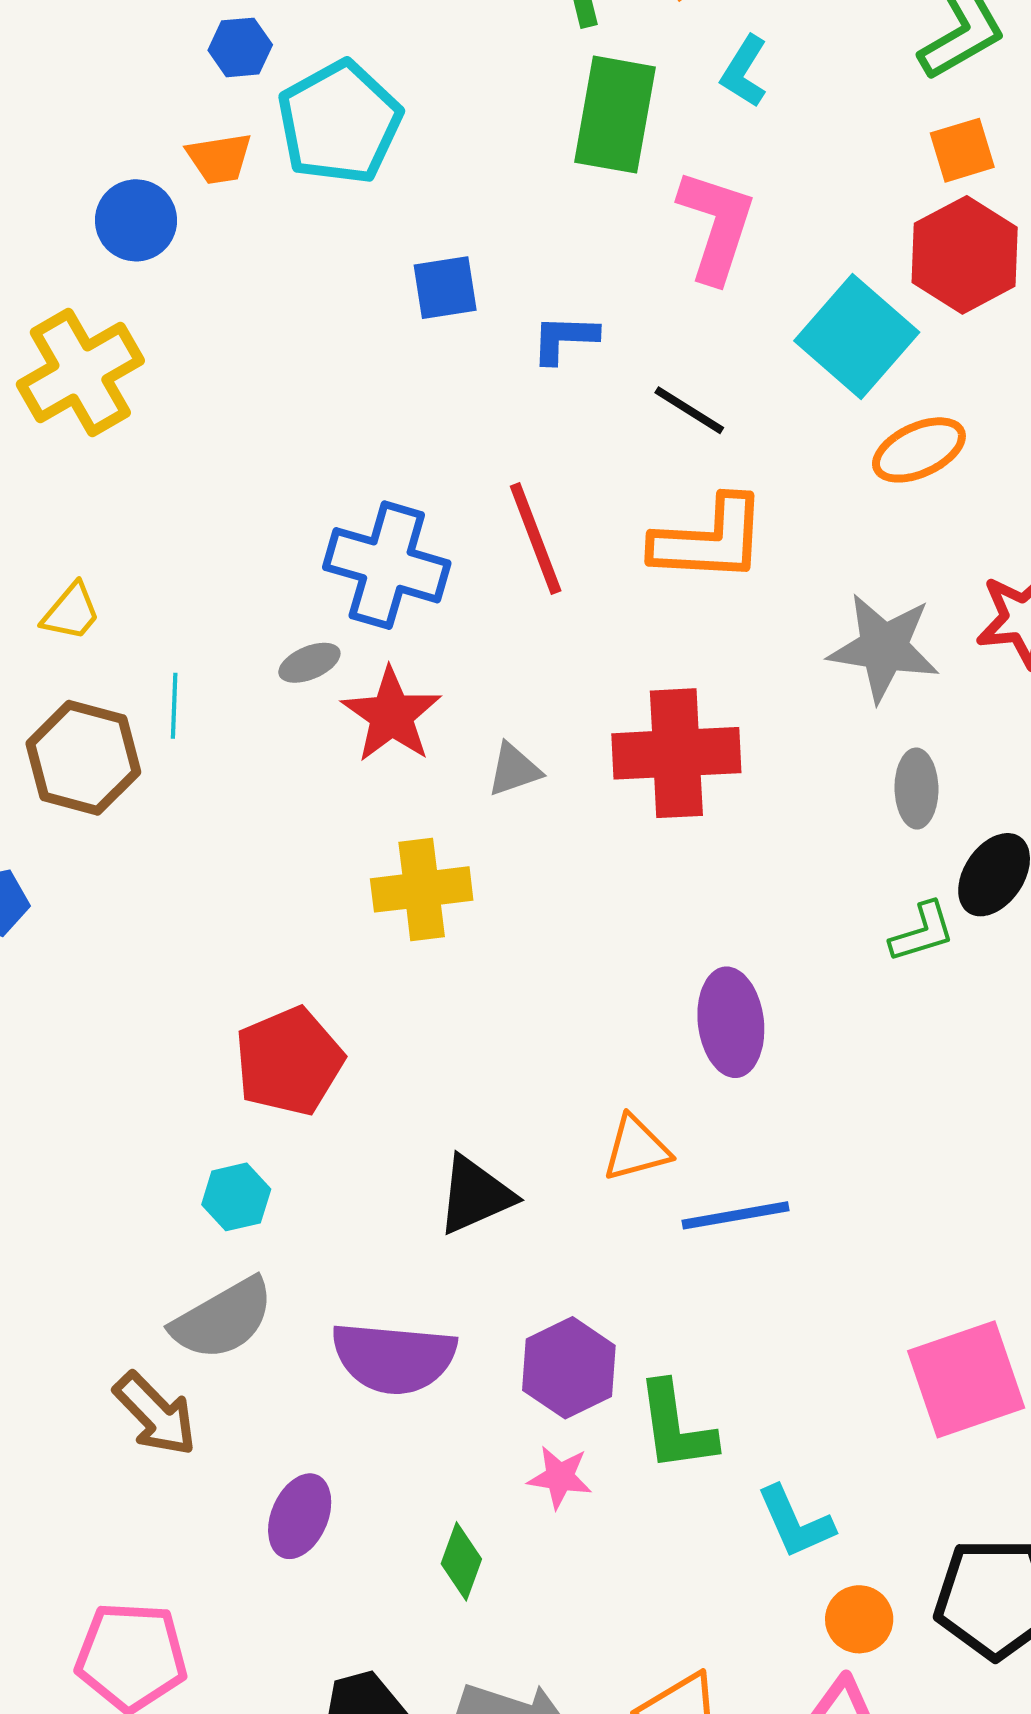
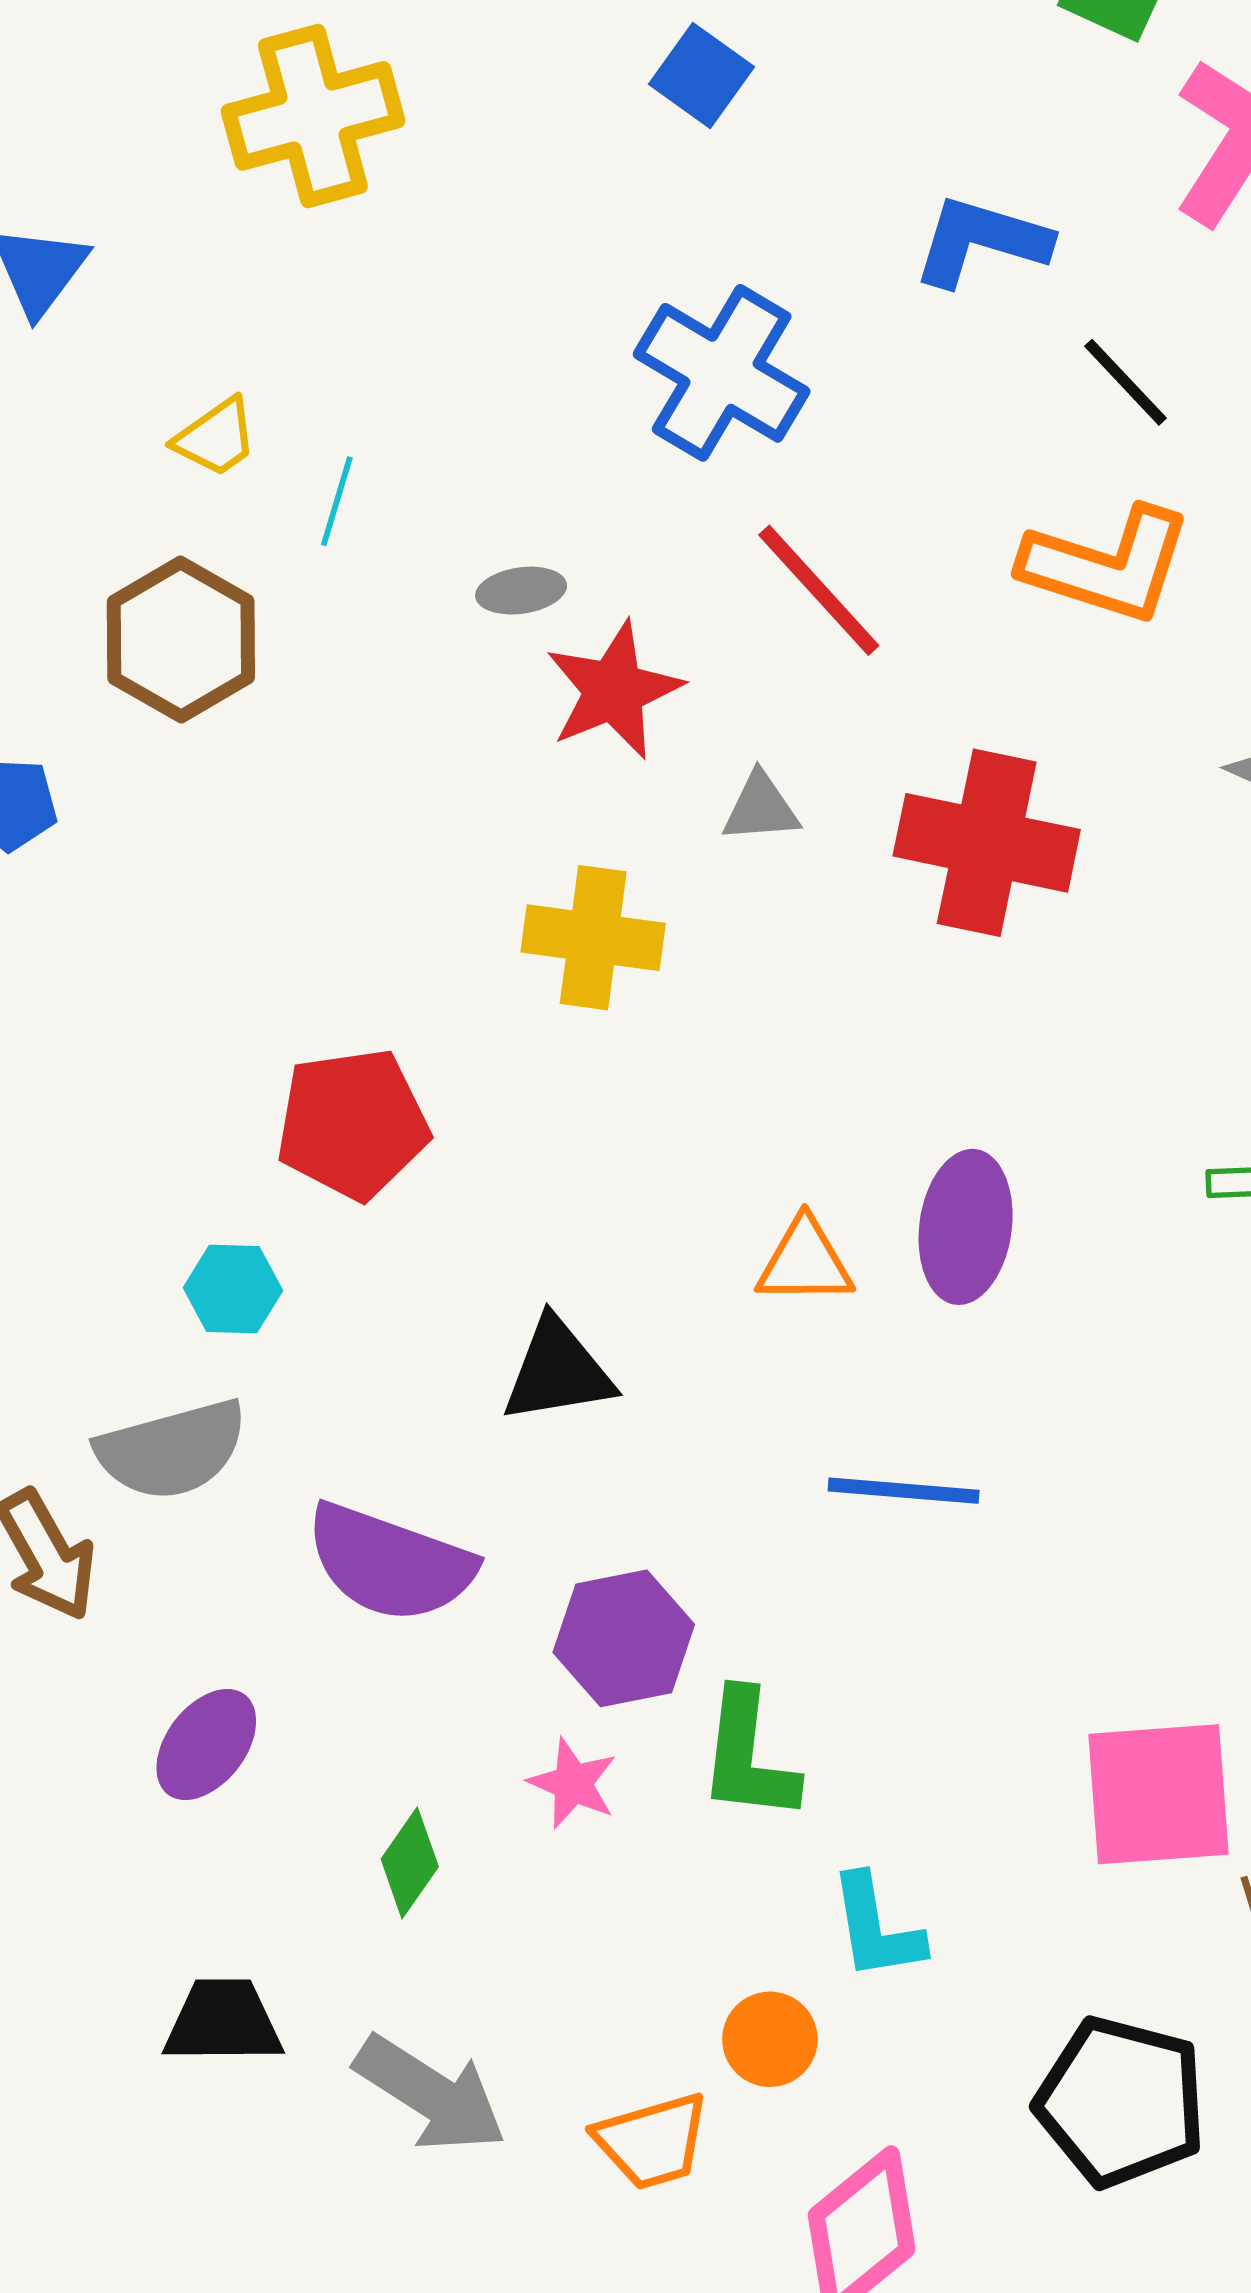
blue square: (445, 288) -> (701, 76), moved, turned 30
blue L-shape: (564, 339) -> (981, 241), size x1.4
red line: (536, 539) -> (819, 590), moved, turned -36
blue cross: (387, 565) -> (722, 373), moved
cyan line: (174, 706) -> (337, 501), moved
orange triangle: (636, 1148) -> (805, 1262), moved
orange circle: (859, 1619) -> (770, 2039), moved

